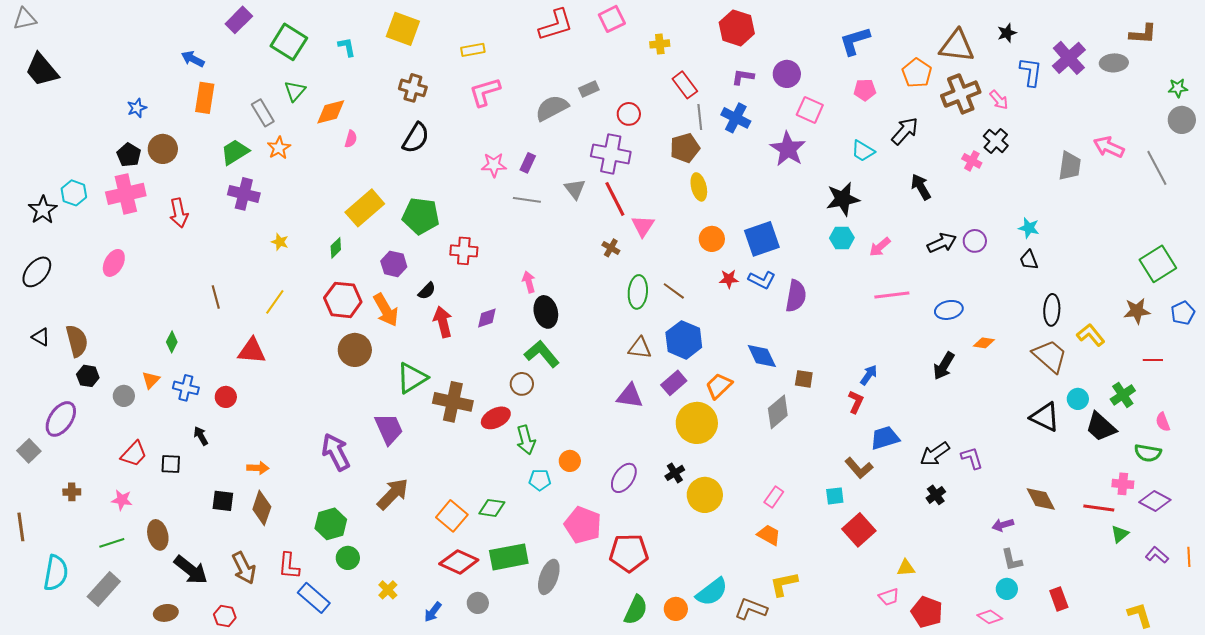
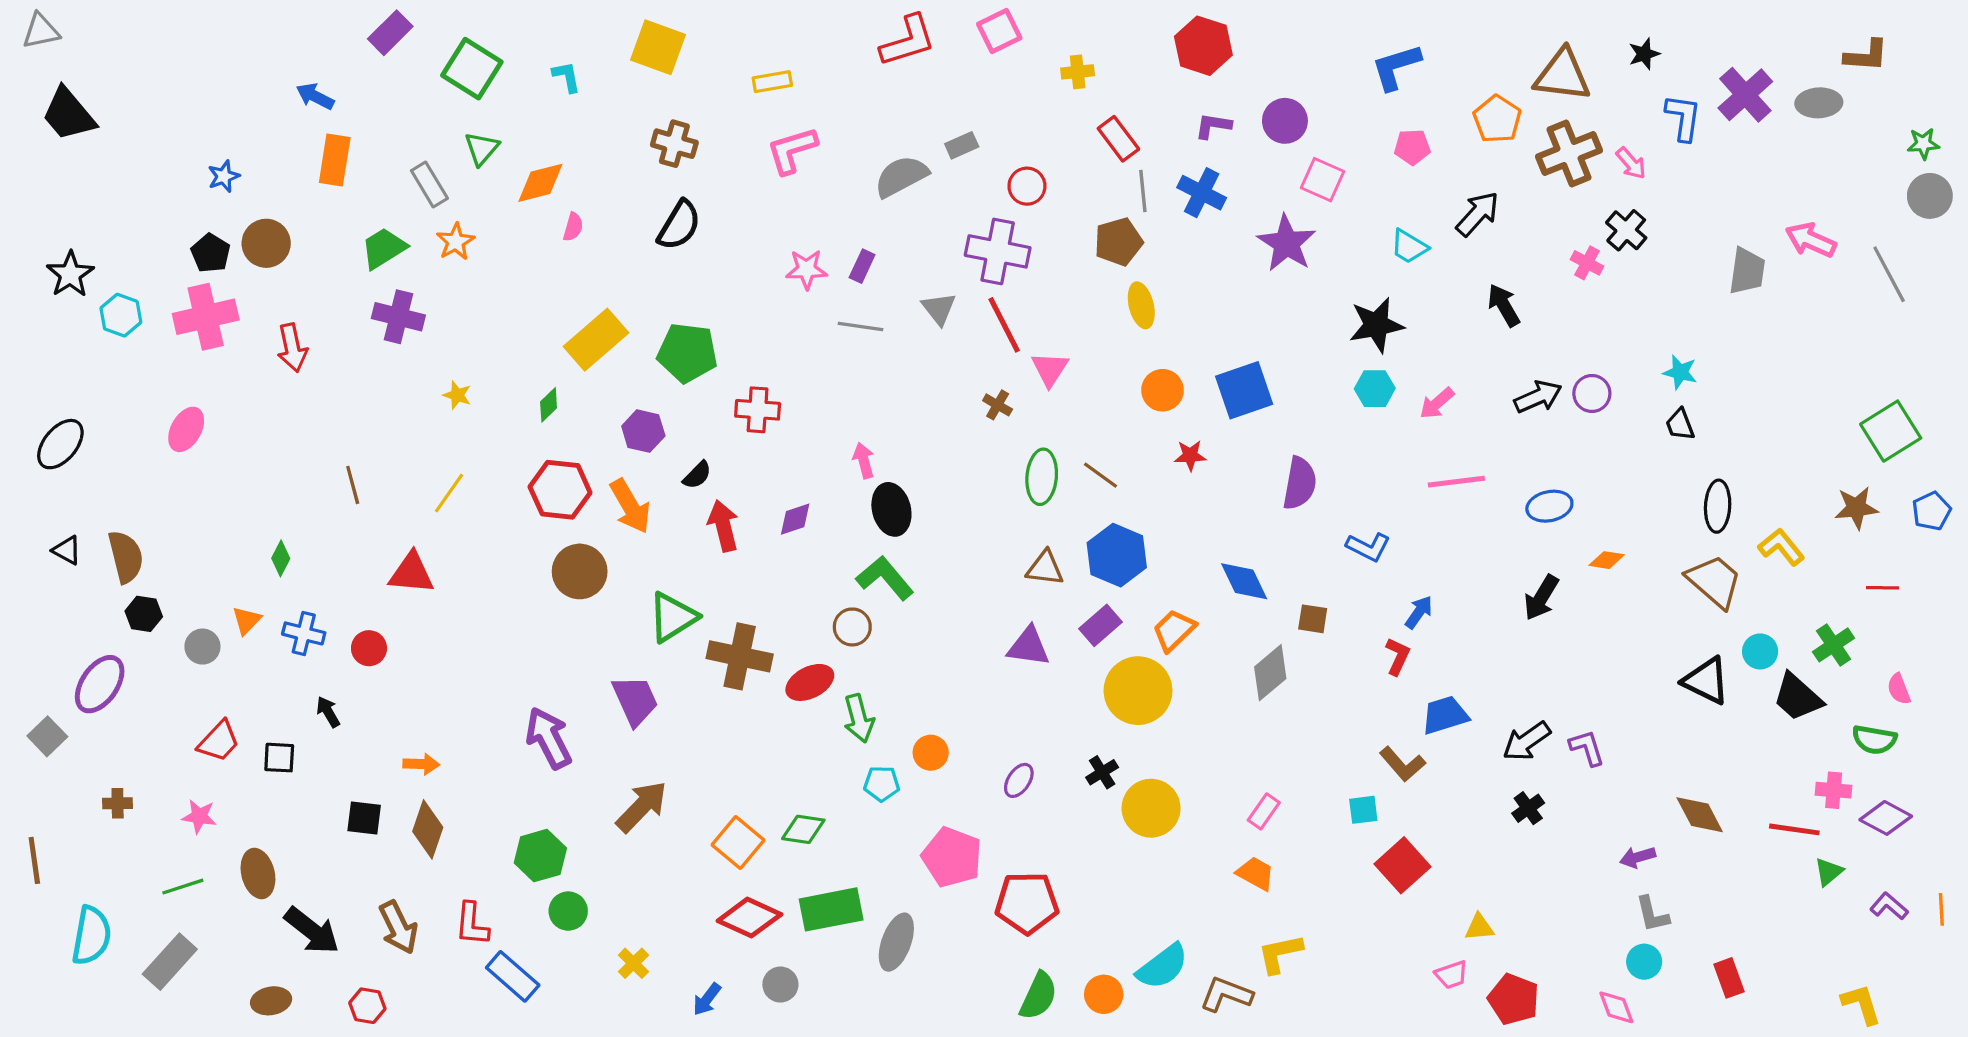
black star: (43, 210) -> (70, 274), moved
blue L-shape: (762, 280) -> (1368, 547), moved
purple ellipse: (624, 478) -> (1019, 780), size x0.7
pink diamond: (990, 617) -> (1616, 1007), turned 35

